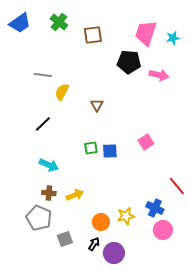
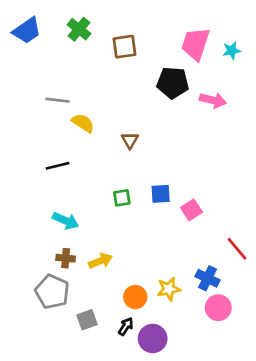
yellow semicircle: (62, 92) -> (83, 123), turned 96
black line: (43, 124) -> (58, 166), turned 30
pink square: (146, 142) -> (191, 210), moved
blue square: (110, 151) -> (161, 194), moved

